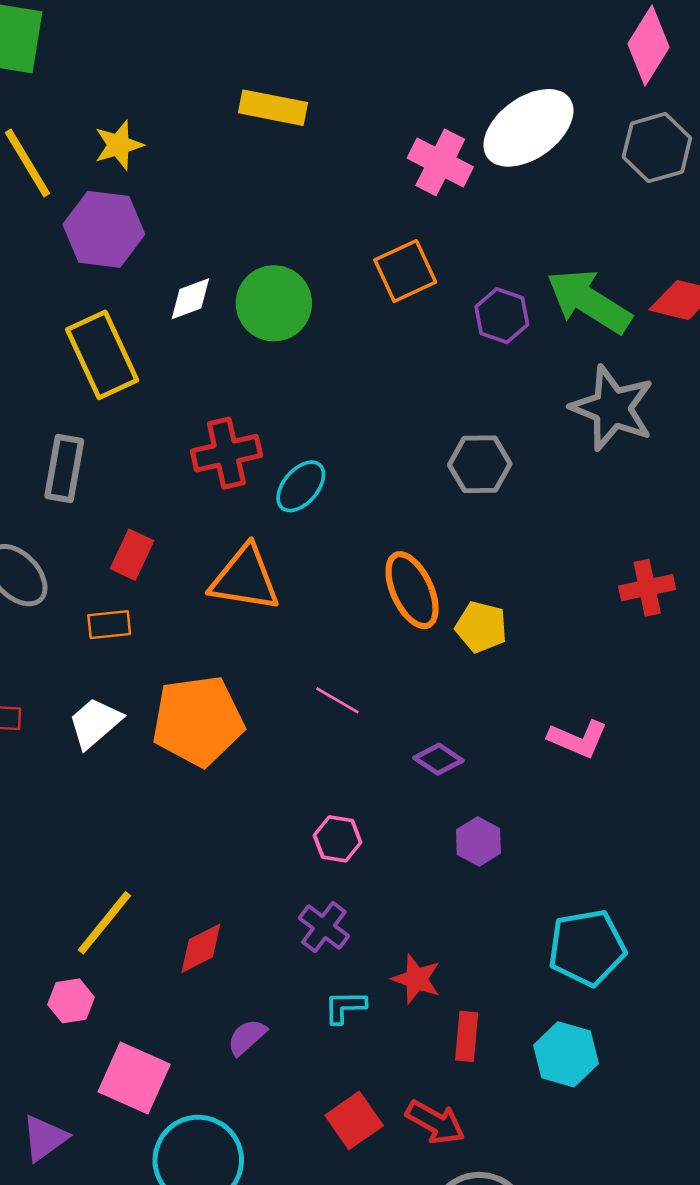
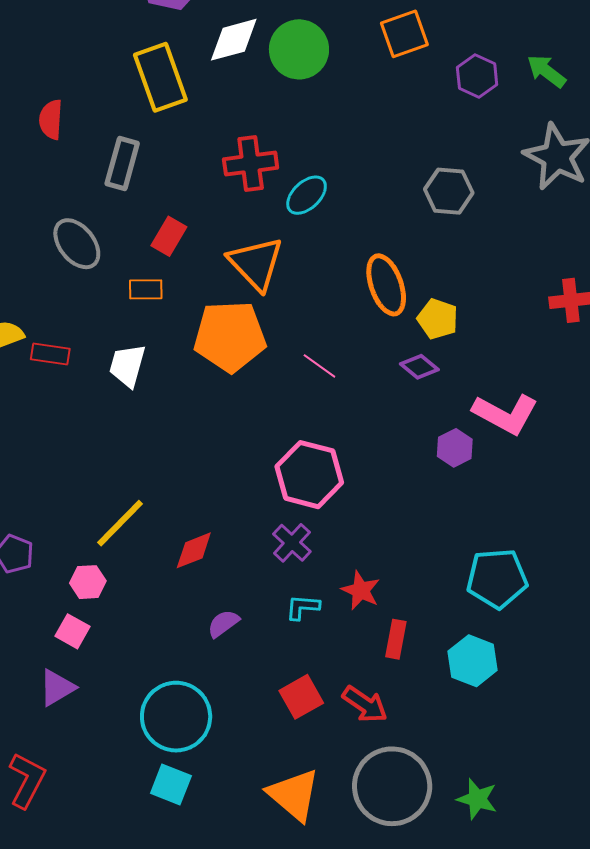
white diamond: (190, 299) -> (234, 40), size x1.4
green arrow: (589, 301) -> (546, 71), size x0.6
orange triangle: (245, 579) -> (256, 263), turned 32
orange pentagon: (198, 721) -> (230, 336), moved
white trapezoid: (95, 723) -> (127, 366), turned -39
pink L-shape: (578, 739) -> (505, 414), size x1.4
purple diamond: (438, 759) -> (419, 367), moved
pink hexagon: (338, 839) -> (309, 475), size x1.8
purple hexagon: (478, 841) -> (455, 448), moved
pink square: (134, 1078) -> (72, 631), moved, size x0.6

